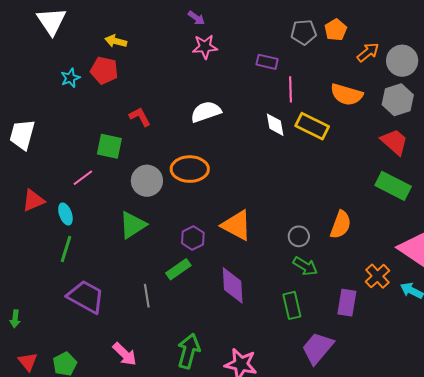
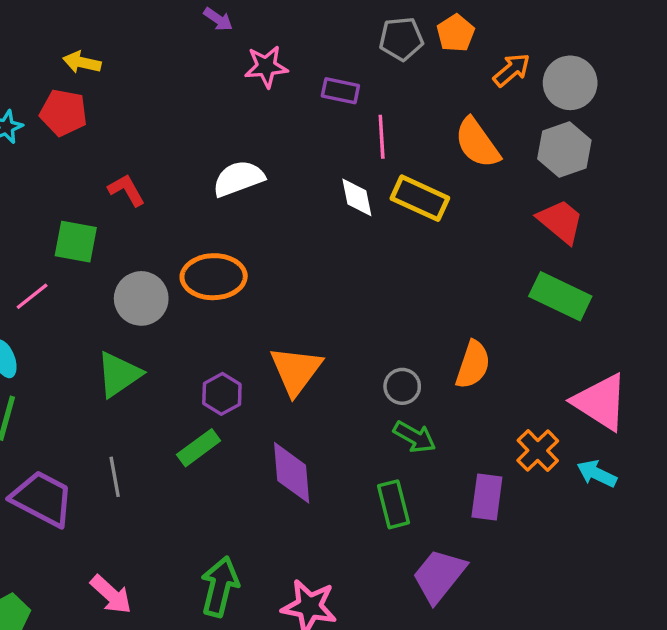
pink star: (205, 47) -> (266, 67), moved
orange semicircle: (347, 95) -> (477, 143), turned 40
orange triangle: (237, 225) -> (296, 370), turned 40
gray line: (147, 296) -> (115, 477), moved

